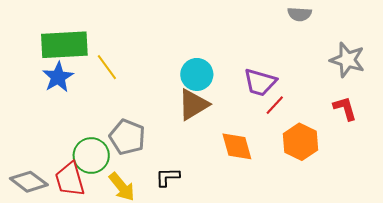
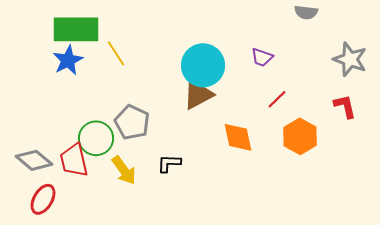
cyan circle: (197, 74) -> (203, 65), size x1.4
purple trapezoid: (260, 82) -> (262, 57), moved, size x0.7

